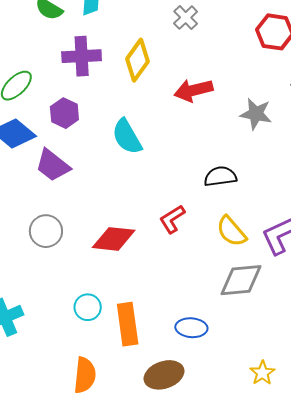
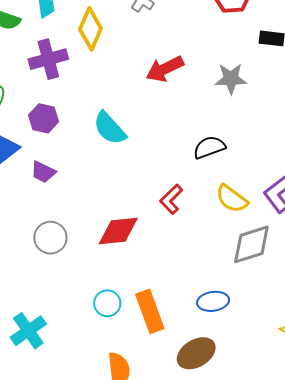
yellow diamond: (137, 60) -> (90, 29), moved
purple trapezoid: (53, 165) -> (43, 172), size x0.7

